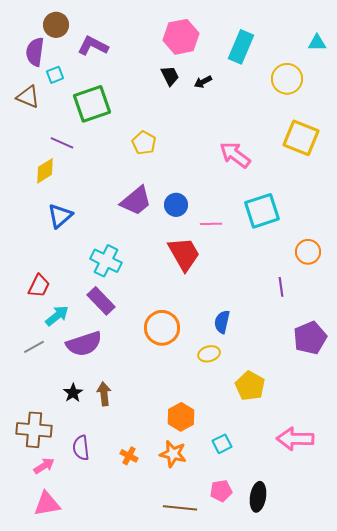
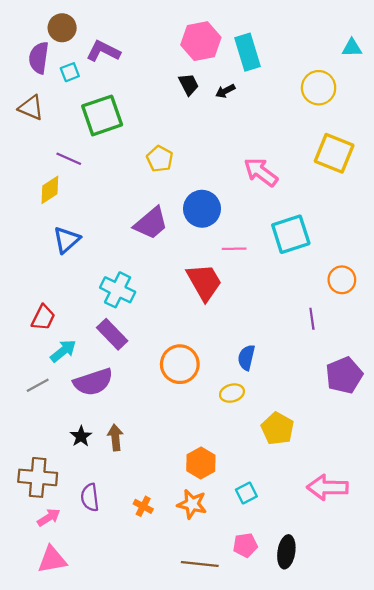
cyan rectangle: (241, 47) -> (248, 52), moved, turned -40
cyan square: (55, 75) -> (70, 72), moved
blue circle: (176, 205) -> (202, 209), moved, size x1.4

